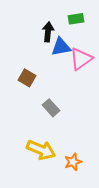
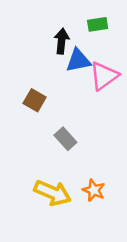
orange star: (73, 162) -> (94, 190), moved, turned -30

